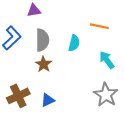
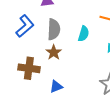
brown cross: (18, 96) -> (29, 68), moved, turned 30

